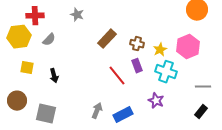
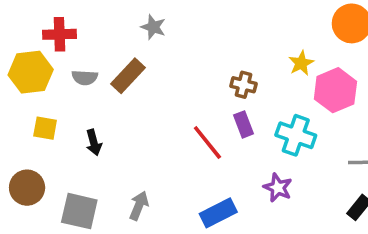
gray star: (77, 15) -> (153, 27), moved
brown rectangle: (107, 39) -> (128, 76), moved
gray semicircle: (49, 40) -> (85, 78), turned 48
yellow star: (160, 50) -> (301, 63), moved
gray arrow: (97, 111) -> (139, 206), moved

